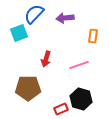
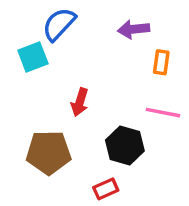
purple arrow: (65, 18) -> (134, 29), moved
pink line: (79, 65) -> (163, 113), moved, turned 30
black hexagon: (81, 99) -> (125, 145), moved

